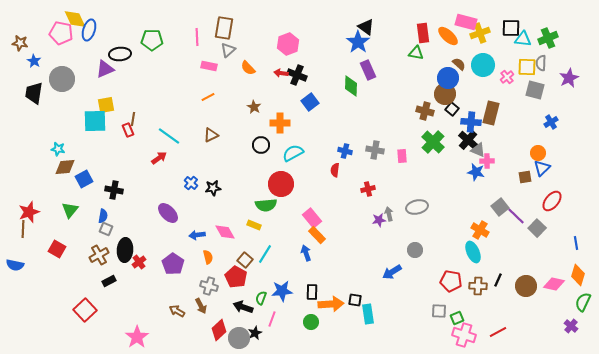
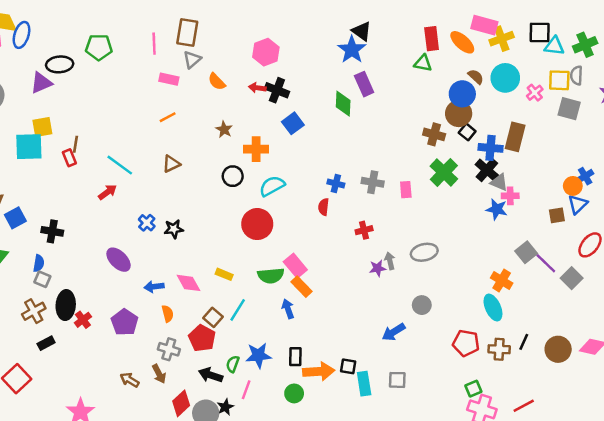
blue cross: (551, 122) -> (585, 176), moved
green semicircle: (266, 205) -> (271, 276), moved
gray square: (439, 311) -> (397, 380), moved

